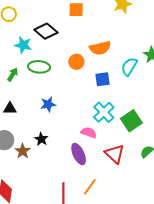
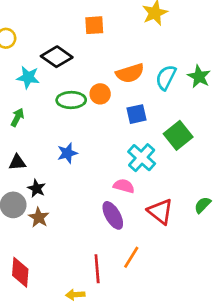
green ellipse: (39, 67) -> (71, 100), moved
cyan semicircle: (129, 67) -> (166, 77), moved
green square: (131, 121) -> (178, 135), moved
black star: (41, 139) -> (37, 188), moved

